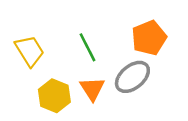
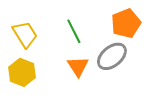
yellow hexagon: (54, 96) -> (22, 72), moved

